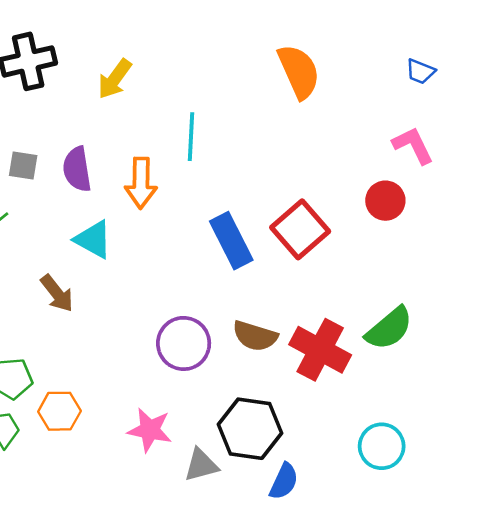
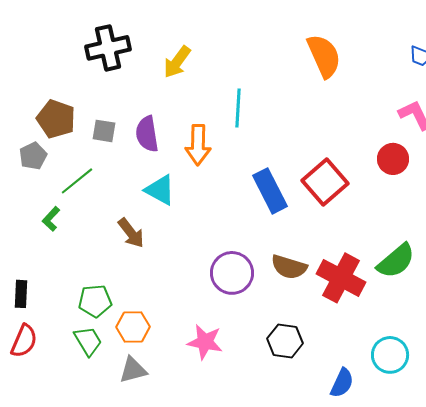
black hexagon: (250, 429) -> (285, 341), size x0.7
gray triangle: (201, 465) -> (133, 370), moved
blue semicircle: (284, 481) -> (342, 383), moved

